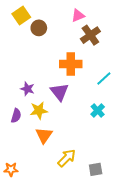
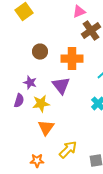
brown circle: (39, 28) -> (40, 52), moved
purple semicircle: (16, 116) -> (19, 101), moved
orange star: (11, 169) -> (37, 161), moved

